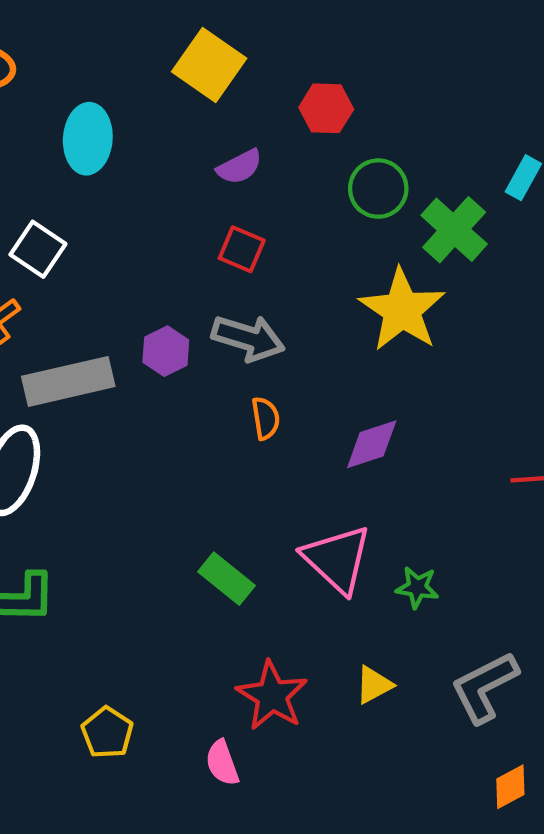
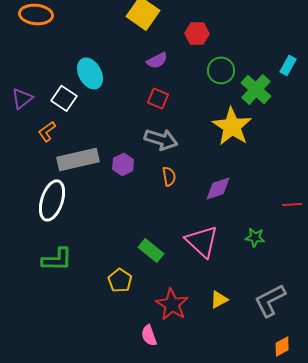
cyan ellipse: (88, 139) -> (90, 73), moved, turned -32
purple hexagon: (166, 351) -> (123, 164), moved
green star: (417, 587) -> (255, 237), moved
yellow pentagon: (107, 733) -> (120, 280), moved

